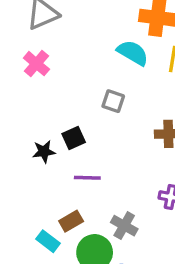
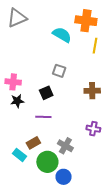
cyan semicircle: (133, 53) -> (62, 35), moved
pink cross: (36, 64) -> (13, 82), moved, turned -35
black square: (74, 138) -> (46, 93), moved

